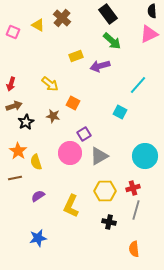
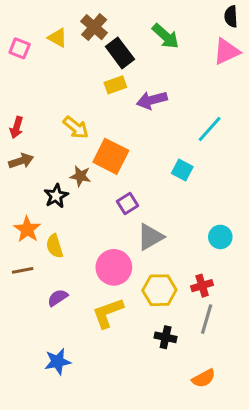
black rectangle: (108, 14) -> (120, 53), moved
green arrow: (112, 41) -> (166, 36), moved
orange square: (73, 103) -> (111, 156), size x1.6
black star: (26, 122) -> (56, 196), moved
pink circle: (70, 153) -> (114, 267), moved
cyan circle: (145, 156) -> (220, 237), size x0.6
yellow L-shape: (71, 206) -> (108, 313), turned 45
orange semicircle: (134, 249) -> (204, 378), turned -112

